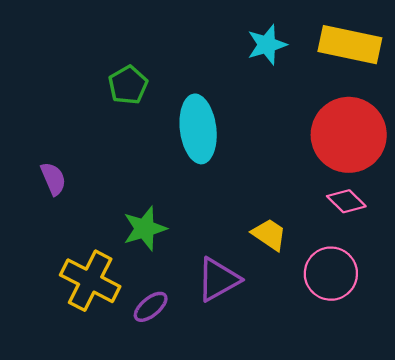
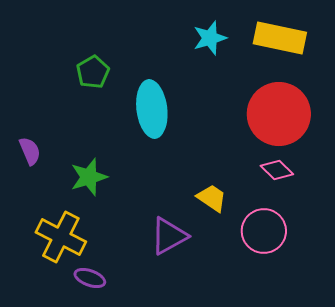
green star: (145, 229) -> (89, 177), moved
purple ellipse: (151, 307) -> (90, 278), moved, turned 60

